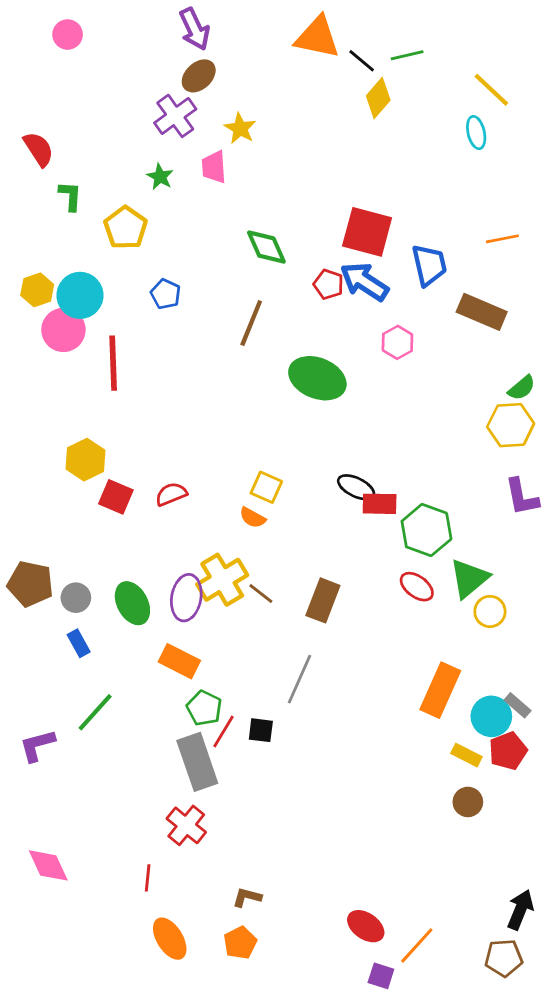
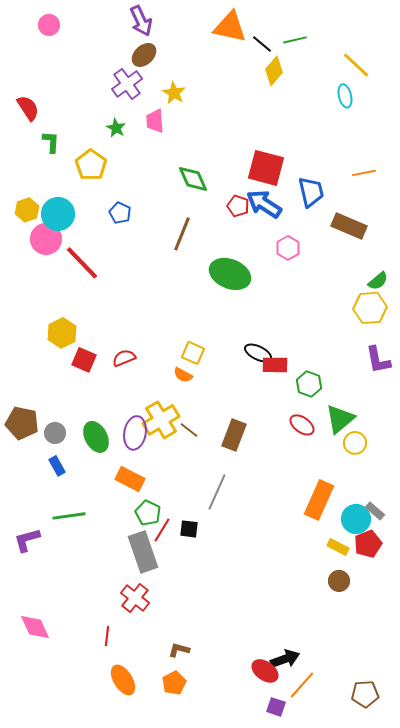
red line: (113, 363) -> (82, 263), turned -42
green hexagon: (426, 530) -> (309, 384), size x0.7
green line: (95, 712) -> (69, 516), turned 40
black arrow: (520, 910) -> (285, 659), moved, turned 48

